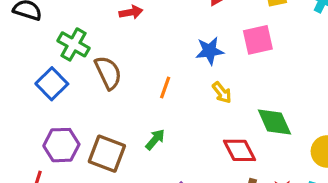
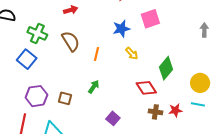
brown semicircle: (108, 73) -> (71, 41), moved
green diamond: (274, 122) -> (166, 68), turned 70
brown square: (107, 154) -> (65, 98), size x0.6

